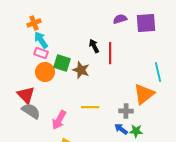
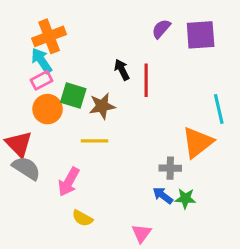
purple semicircle: (120, 19) -> (161, 29), turned -32
orange cross: (34, 23) -> (49, 36), moved, size x1.5
pink rectangle: (41, 53) -> (41, 80), turned -48
brown star: (81, 70) -> (102, 106), turned -30
yellow line: (90, 107) -> (95, 141), moved

